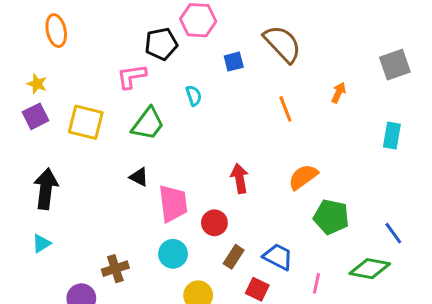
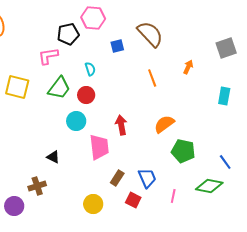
black triangle: (139, 177) -> (53, 157), moved
pink trapezoid: (173, 204) -> (99, 147), moved
red circle: (214, 223) -> (86, 95), moved
cyan circle: (173, 254) -> (76, 121), moved
blue trapezoid: (278, 257) -> (147, 178), turned 40

